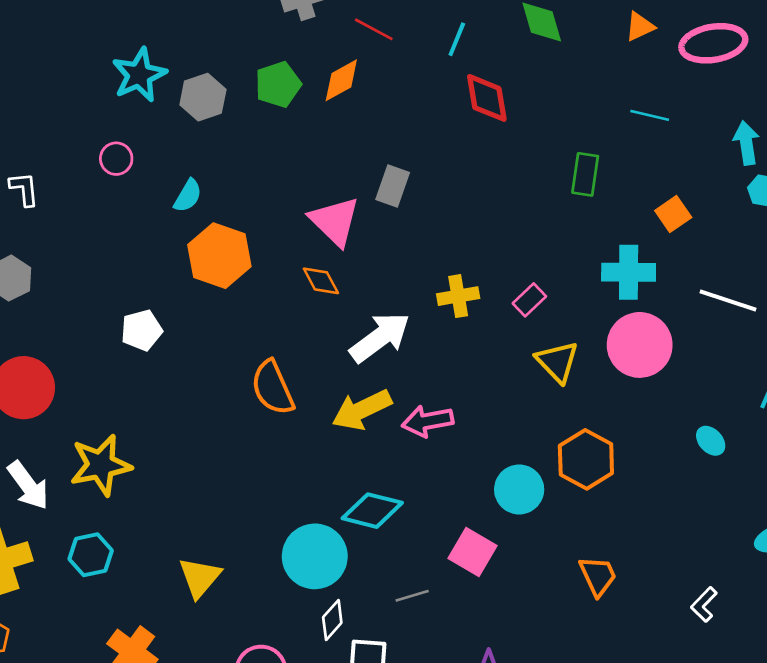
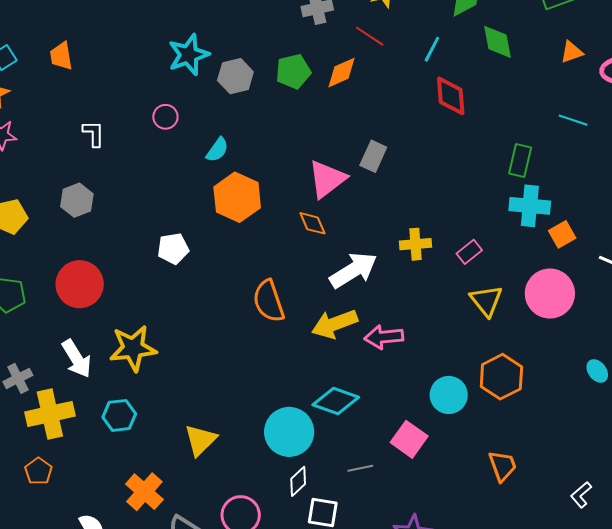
orange square: (673, 214) -> (562, 234), moved
pink triangle: (335, 221) -> (327, 179), turned 33
cyan cross: (629, 272) -> (530, 206), moved

